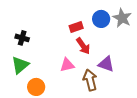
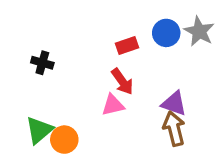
red arrow: (83, 46) -> (122, 82), moved
green triangle: (20, 65) -> (39, 130), moved
brown arrow: (90, 80) -> (174, 129), moved

